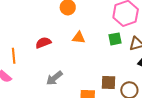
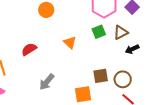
orange triangle: (79, 38) -> (70, 42), moved, turned 48

